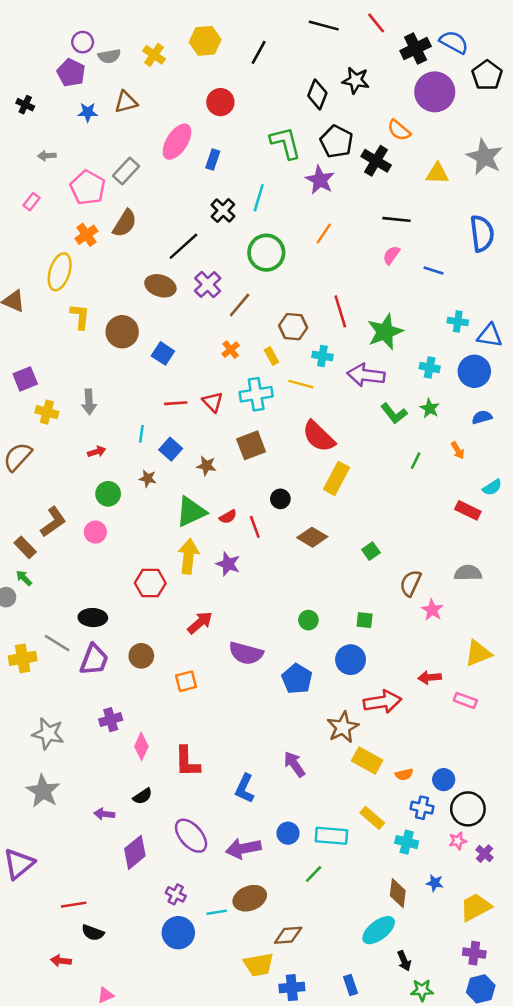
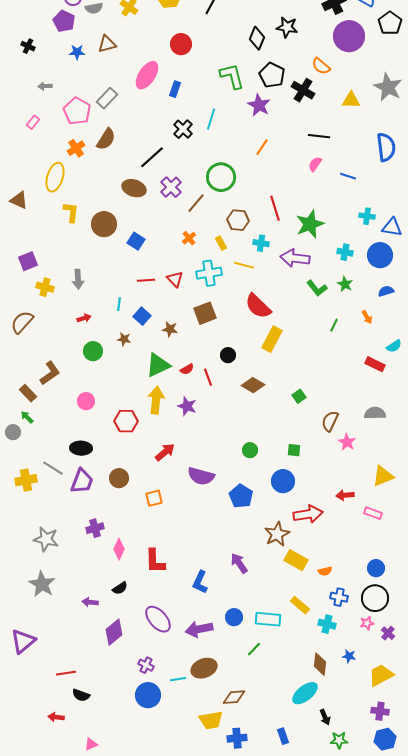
green circle: (266, 253) -> (221, 177), moved
pink circle: (95, 532) -> (86, 401), moved
blue circle: (444, 780) -> (376, 568), moved

